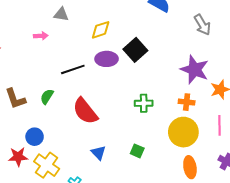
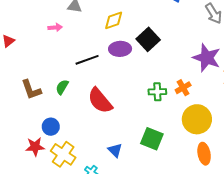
orange cross: (187, 102) -> (183, 88), moved, turned -35
green square: (137, 151) -> (152, 139), size x1.6
blue triangle: (99, 153) -> (115, 150), moved

